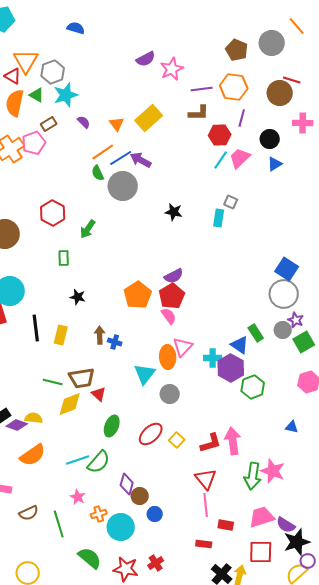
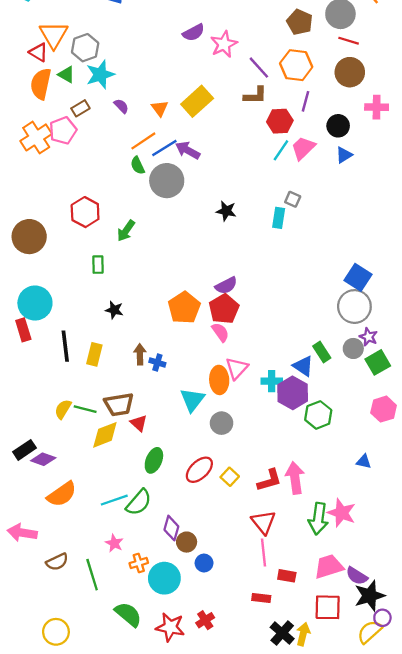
red line: (292, 80) -> (349, 41), moved
purple line: (202, 89) -> (259, 68), turned 55
yellow semicircle: (34, 418) -> (63, 409), moved, turned -66

